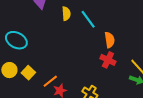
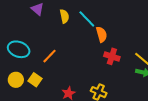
orange semicircle: (110, 40) -> (101, 34), moved
orange line: (50, 81) -> (50, 56), moved

